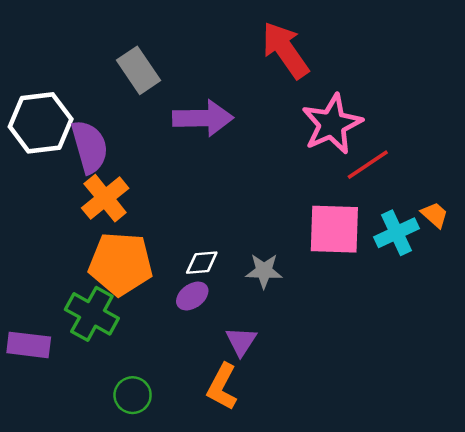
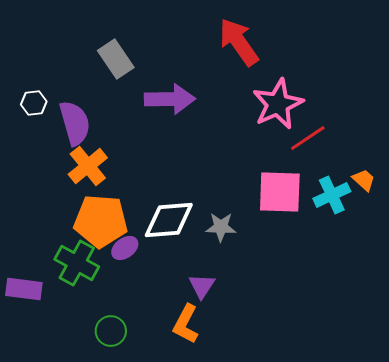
white hexagon: (41, 123) -> (34, 103), size x0.5
white diamond: (202, 263) -> (169, 220), size x1.8
purple ellipse: (192, 296) -> (125, 248), moved

